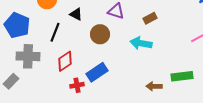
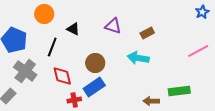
brown circle: (100, 34) -> (95, 63), moved
gray cross: (28, 56) -> (25, 71), turned 35
red diamond: (65, 61) -> (62, 76), turned -70

